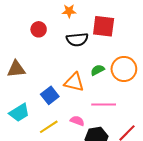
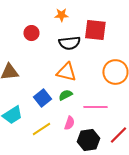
green semicircle: (98, 70) -> (65, 95), moved
orange triangle: (74, 82) -> (66, 72), moved
pink semicircle: (77, 121) -> (69, 123), turned 88

